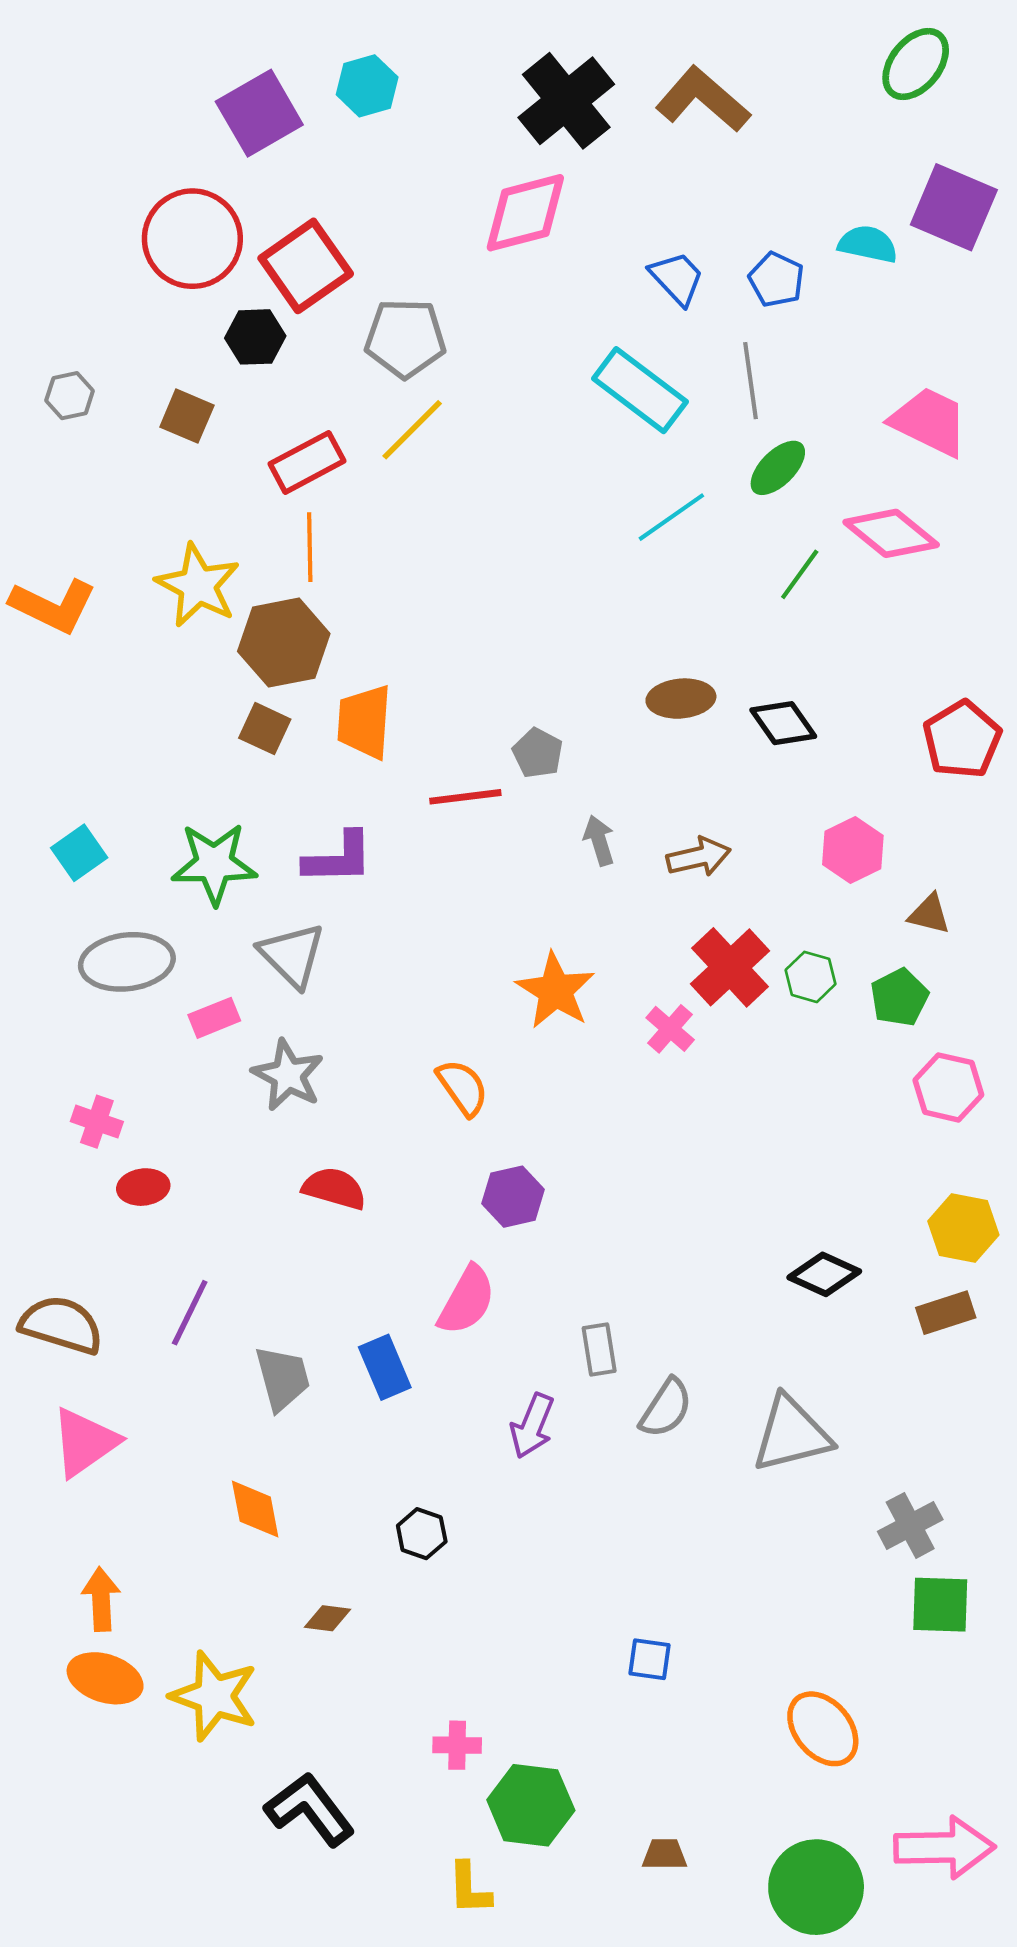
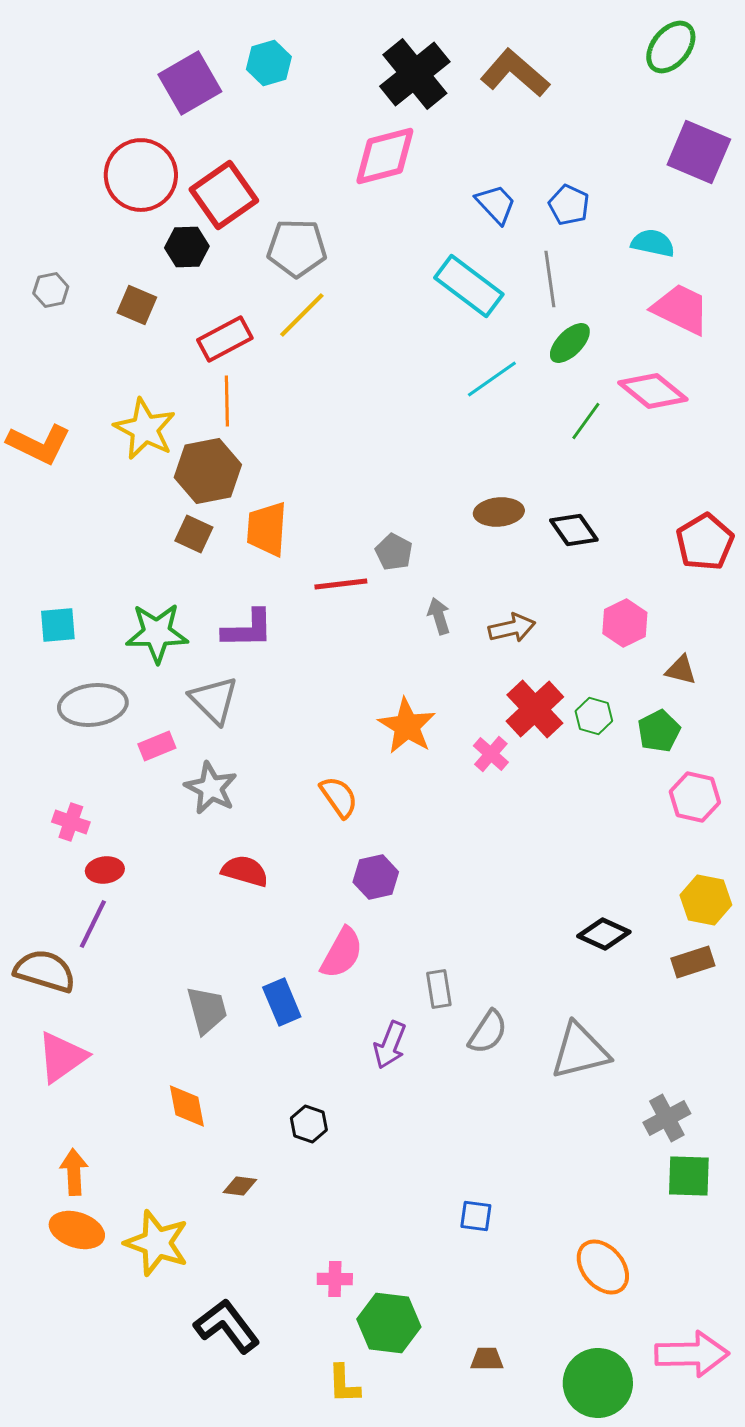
cyan semicircle: (868, 244) -> (653, 243), moved
cyan square: (79, 853) -> (58, 625), turned 30
purple line: (190, 1313) -> (93, 924), moved

